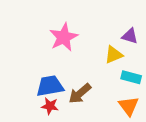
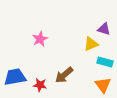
pink star: (64, 37) -> (40, 39), moved, size x0.7
blue trapezoid: (50, 86) -> (15, 77), moved

